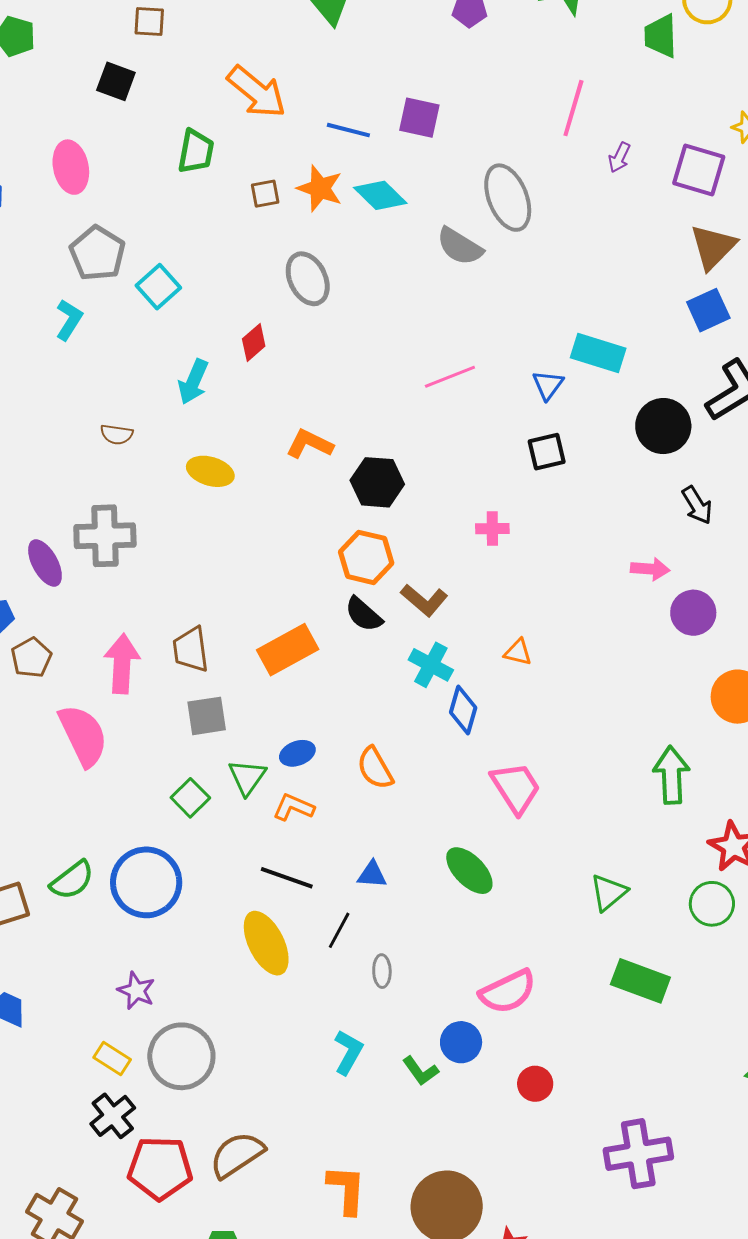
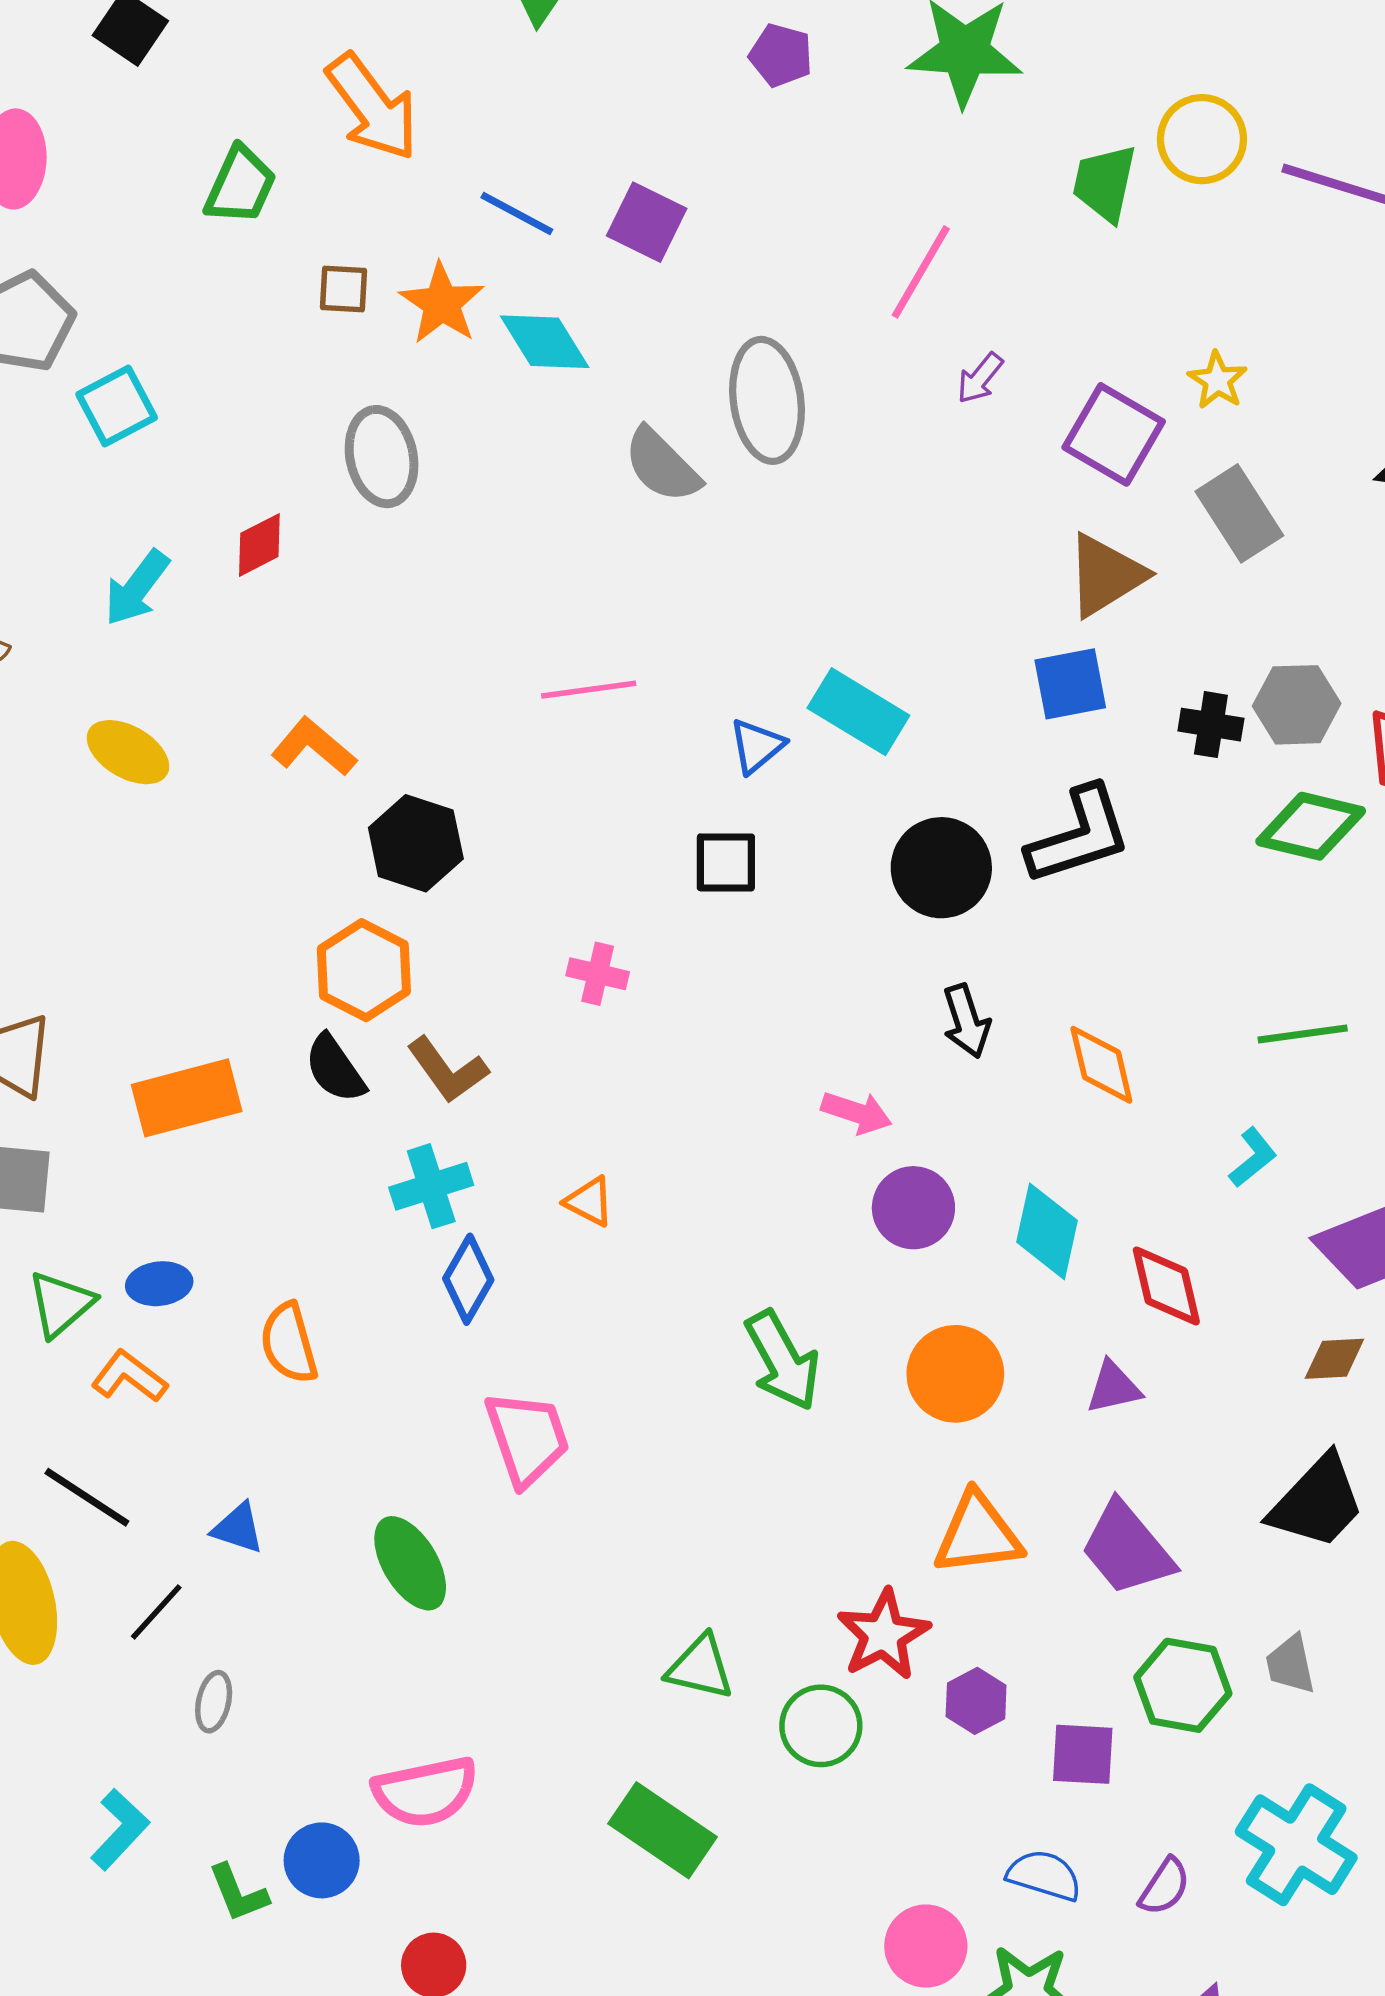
cyan cross: (431, 665) -> (431, 1186), turned 30
green arrow: (672, 775) -> (783, 1360), moved, turned 140
green triangle: (608, 892) -> (700, 1667), moved, turned 39

